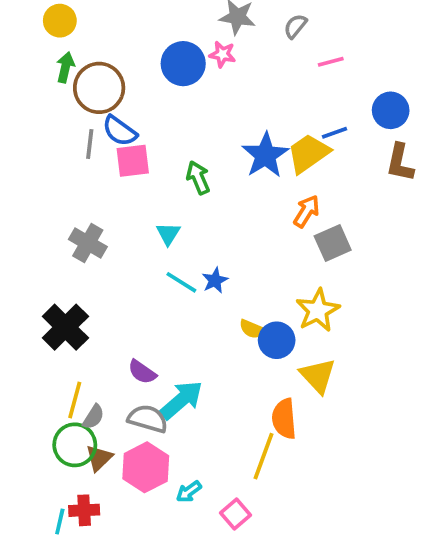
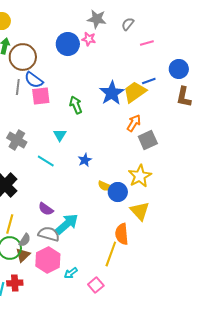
cyan line: (181, 282) -> (46, 161), moved
gray semicircle: (93, 417) -> (25, 240), moved

